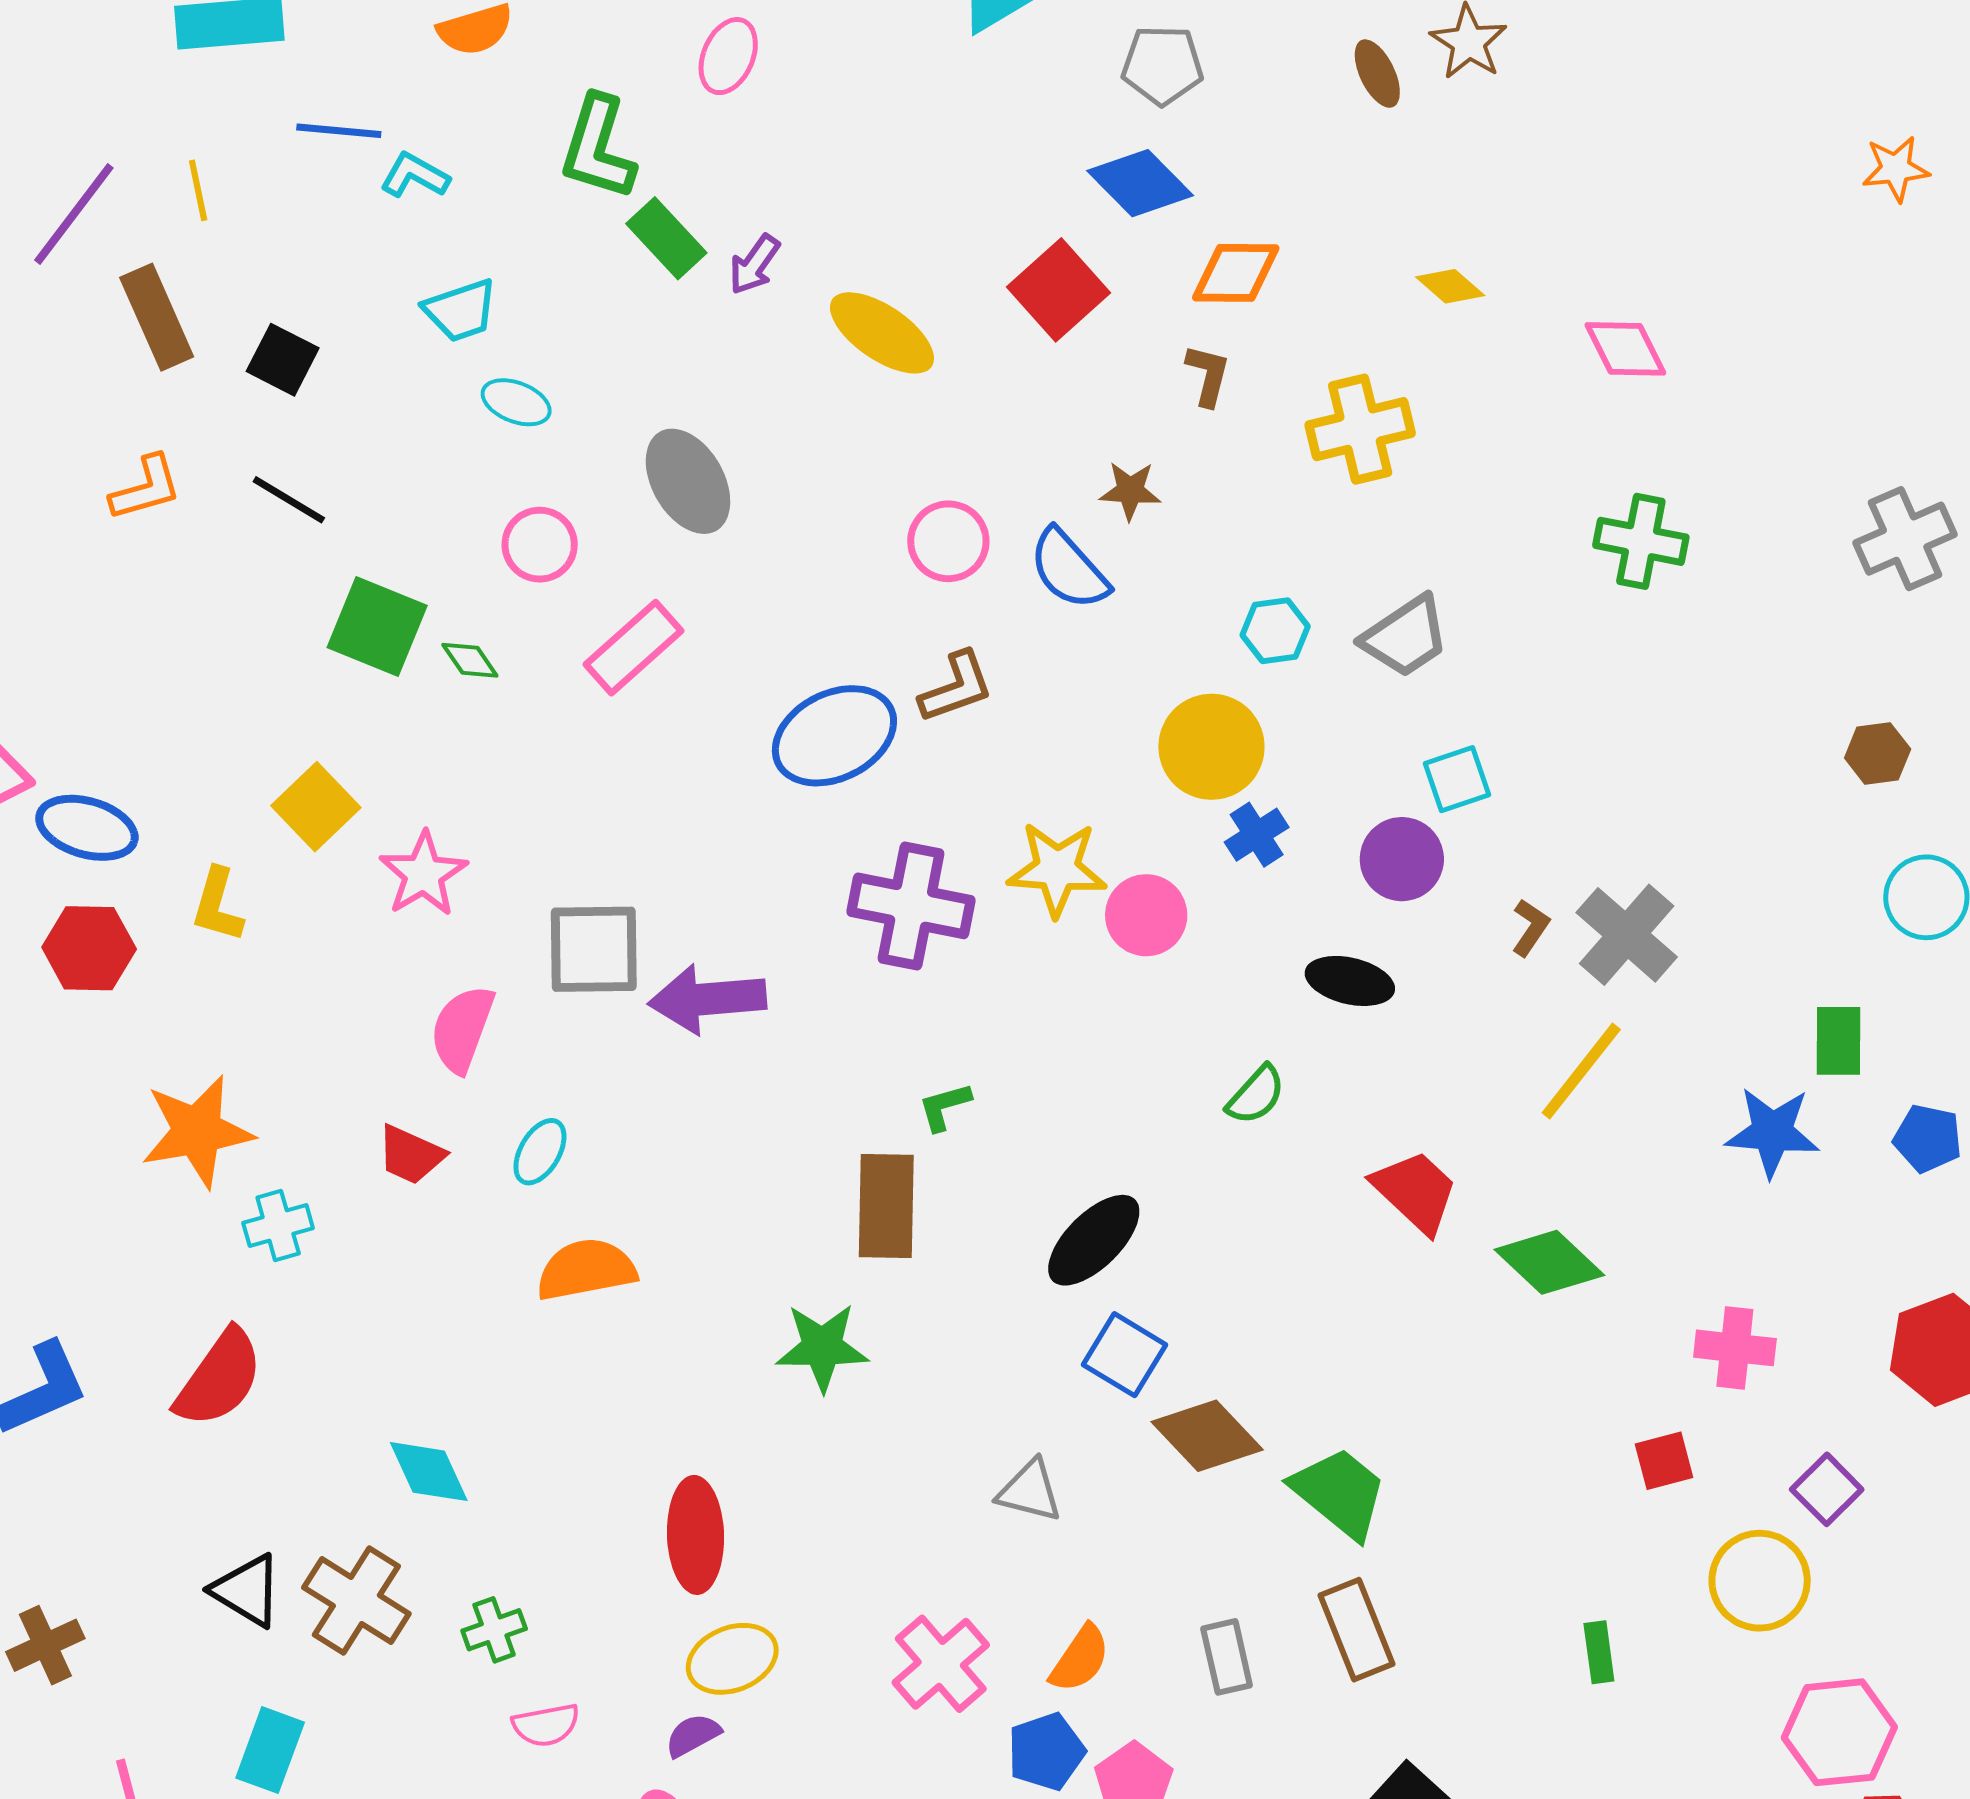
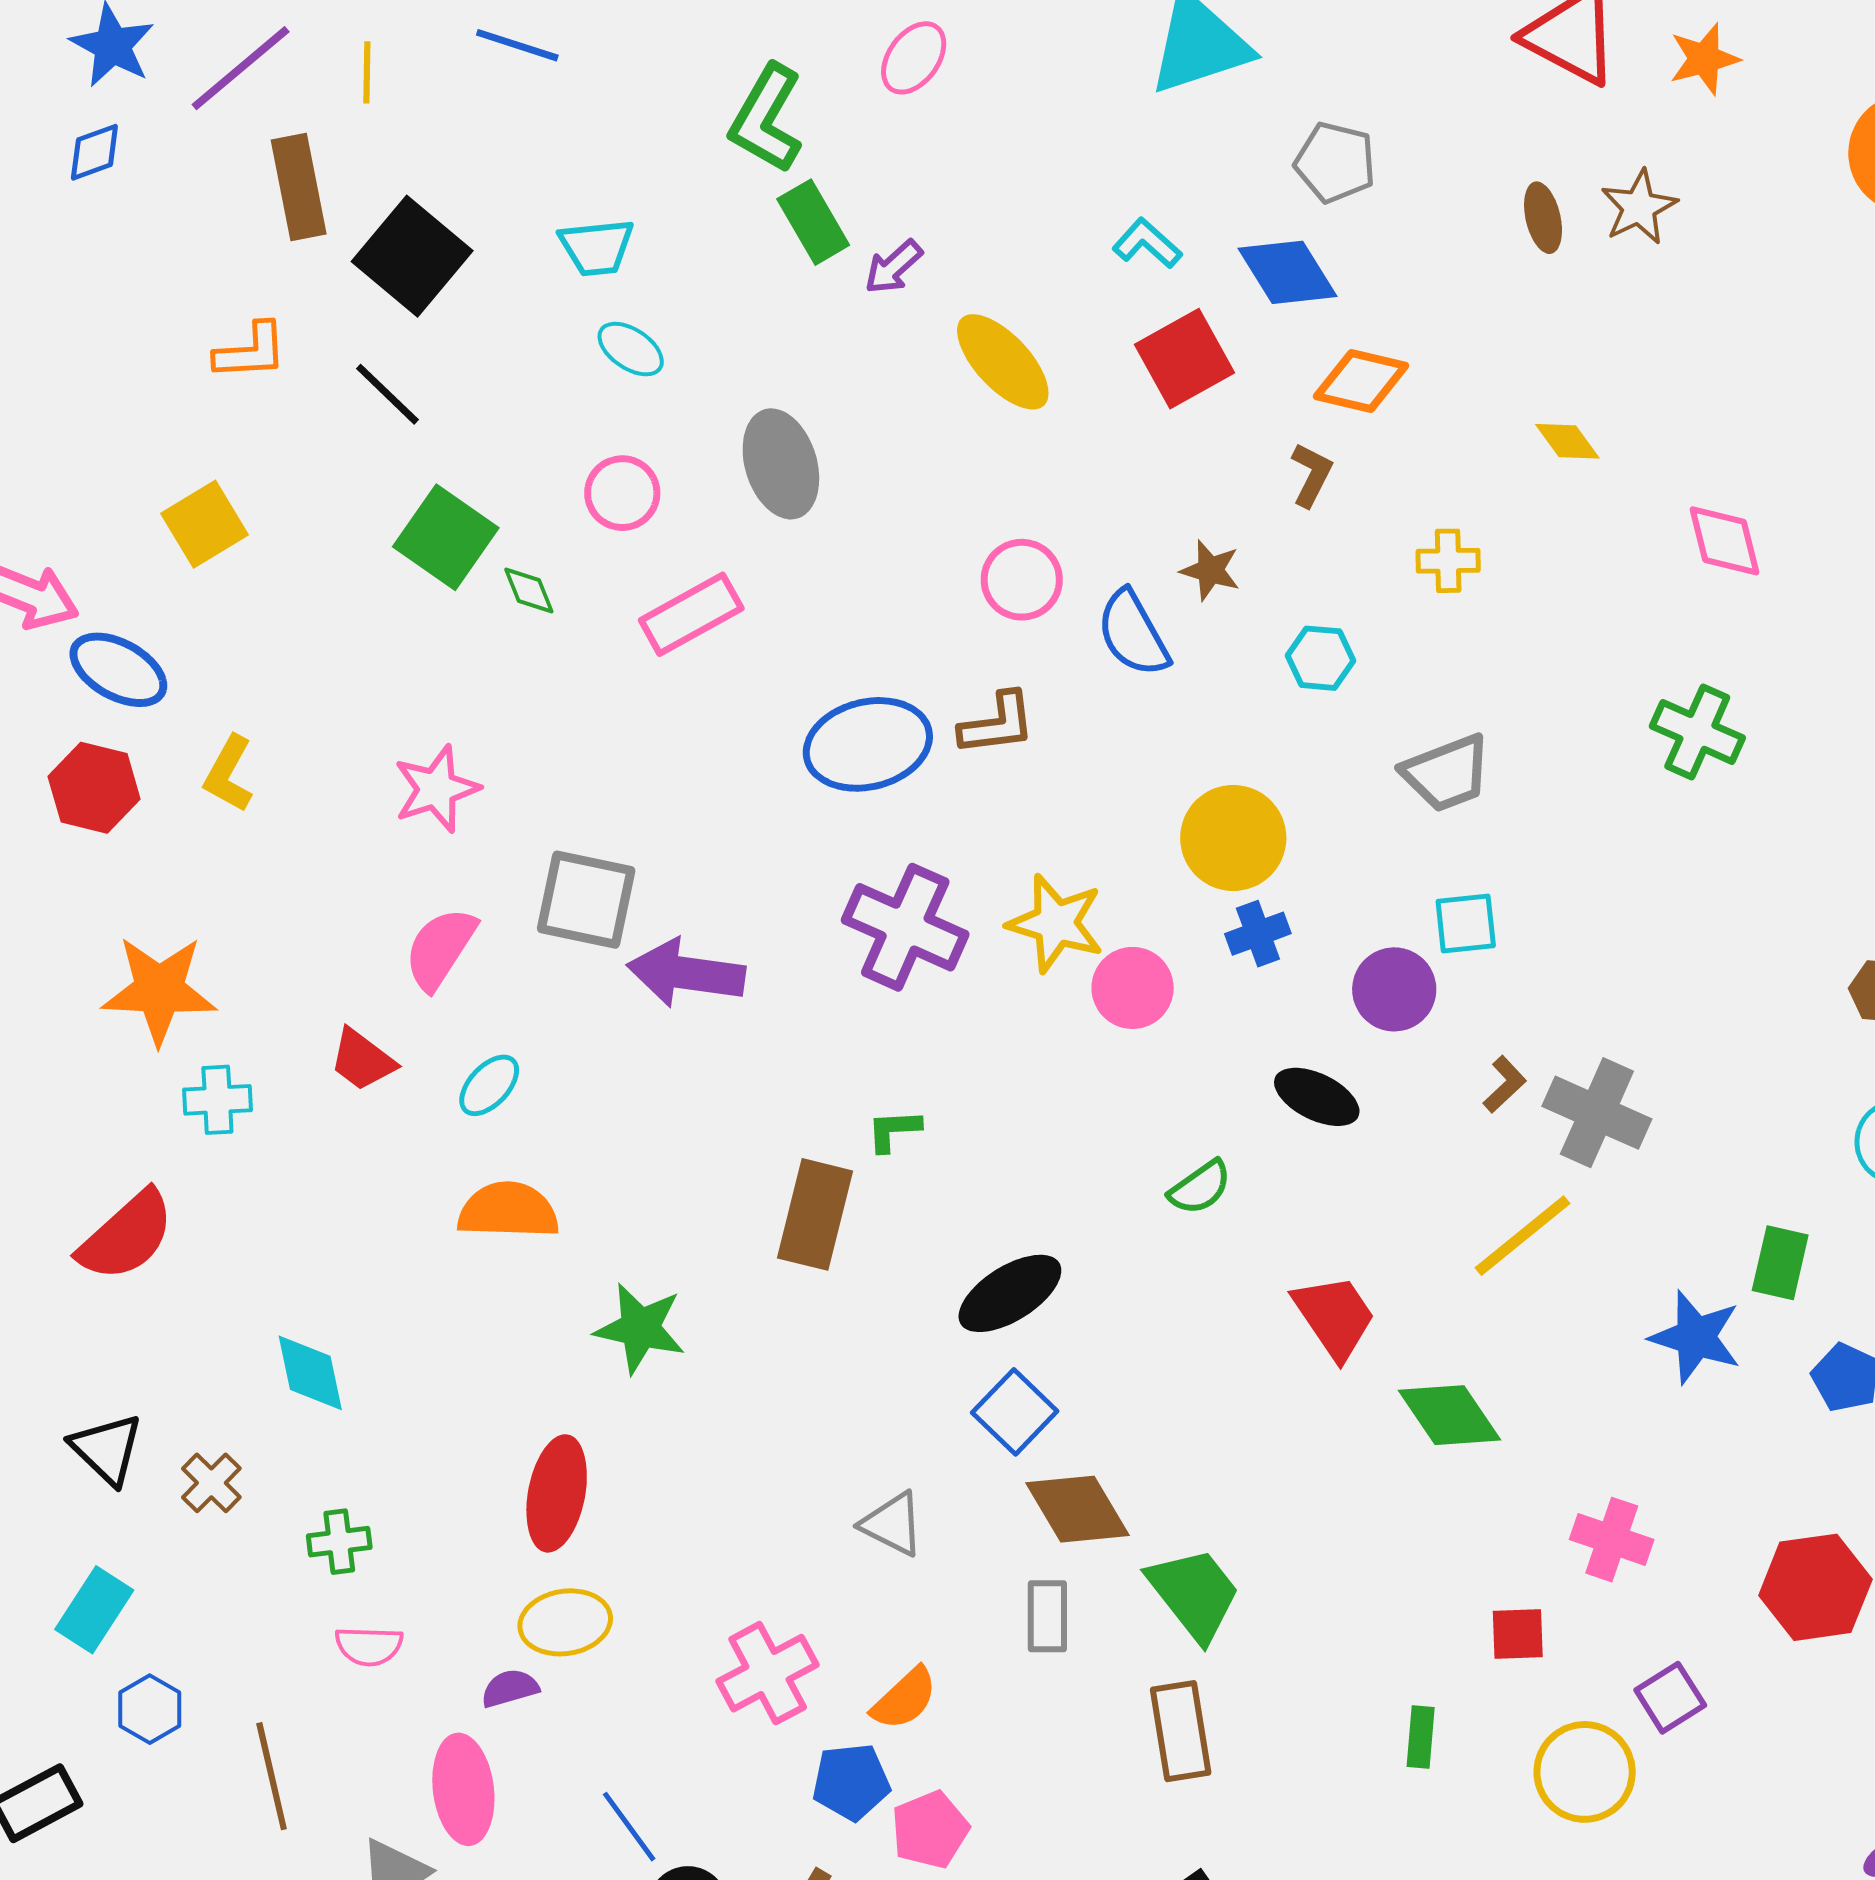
cyan L-shape: (415, 175) -> (1147, 243), moved
black square: (283, 360) -> (412, 256), size x1.6
yellow cross: (1360, 429) -> (1448, 561), size x0.6
cyan hexagon: (1275, 631) -> (1320, 658), moved
yellow square: (316, 807) -> (205, 524), moved
gray cross: (1627, 935) -> (1597, 1113), turned -30
green star: (822, 1347) -> (640, 1328), moved
brown cross: (356, 1601) -> (211, 1483), size x0.6
green rectangle: (1599, 1652) -> (1421, 1737), moved
gray rectangle: (1227, 1657) -> (1047, 1616), moved

